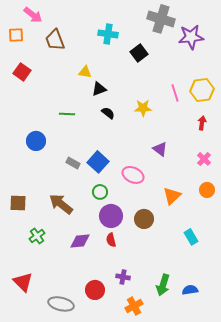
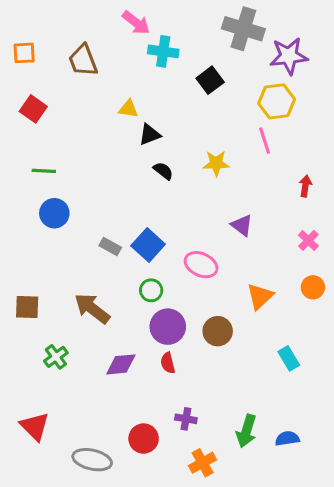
pink arrow: (33, 15) -> (136, 23), moved
yellow hexagon: (202, 90) -> (277, 101), moved
green line: (67, 114) -> (44, 171), moved

